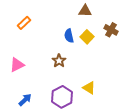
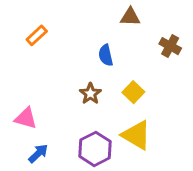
yellow square: (87, 37) -> (133, 92), moved
pink triangle: (17, 65) -> (26, 118), moved, turned 42
yellow triangle: (89, 88) -> (136, 135), size x1.5

